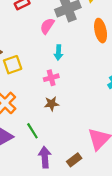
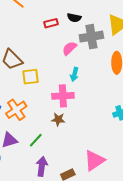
pink cross: (51, 78) -> (63, 96), size x1.5
green line: (32, 131) -> (36, 140), turned 63

